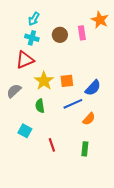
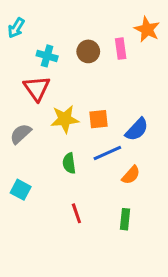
cyan arrow: (34, 19) -> (16, 28), moved
red triangle: (25, 60) -> (37, 88), turned -42
yellow star: (44, 81) -> (65, 119), turned 30
green semicircle: (40, 106) -> (69, 163), moved
cyan square: (25, 131) -> (21, 190), moved

